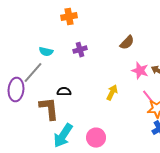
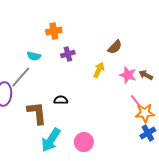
orange cross: (69, 17) -> (54, 31), moved
black semicircle: (64, 92) -> (61, 100), moved
yellow arrow: (112, 93) -> (99, 70), moved

